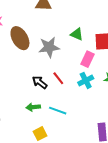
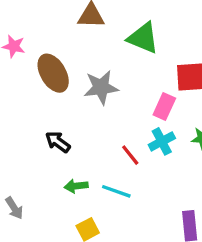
green triangle: (77, 34) -> (143, 38), moved, size x1.5
red line: (58, 78) -> (130, 155), moved
black arrow: (40, 82) -> (58, 142), moved

